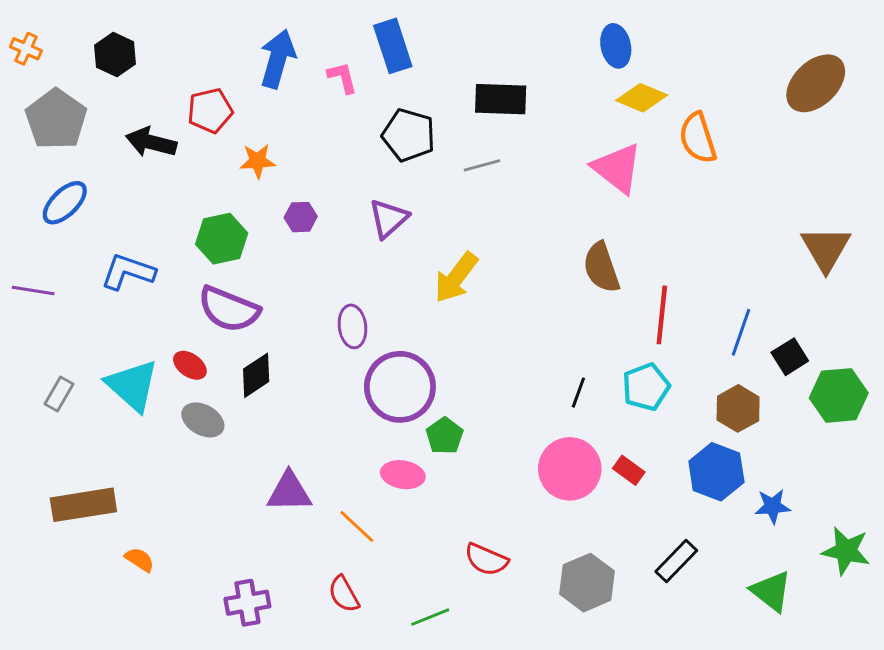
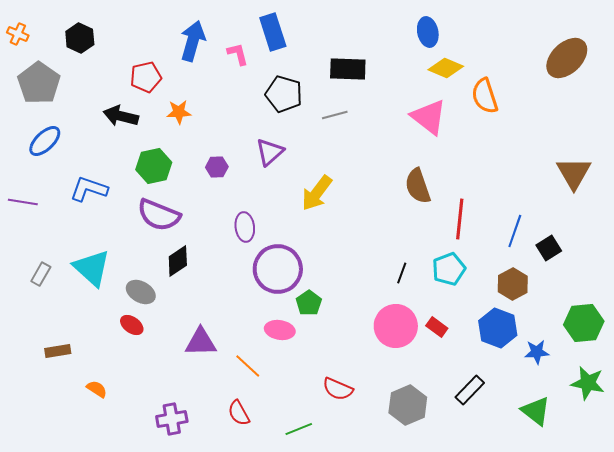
black arrow: (151, 142) -> (121, 116), moved
purple hexagon: (301, 217) -> (217, 167), moved
red ellipse: (190, 365) -> (132, 325), moved
green hexagon: (839, 395) -> (584, 323), moved
brown rectangle: (83, 505) -> (58, 351), size x0.6

